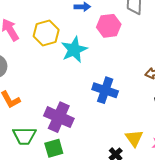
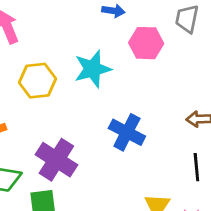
yellow hexagon: (46, 33) -> (38, 81), moved

